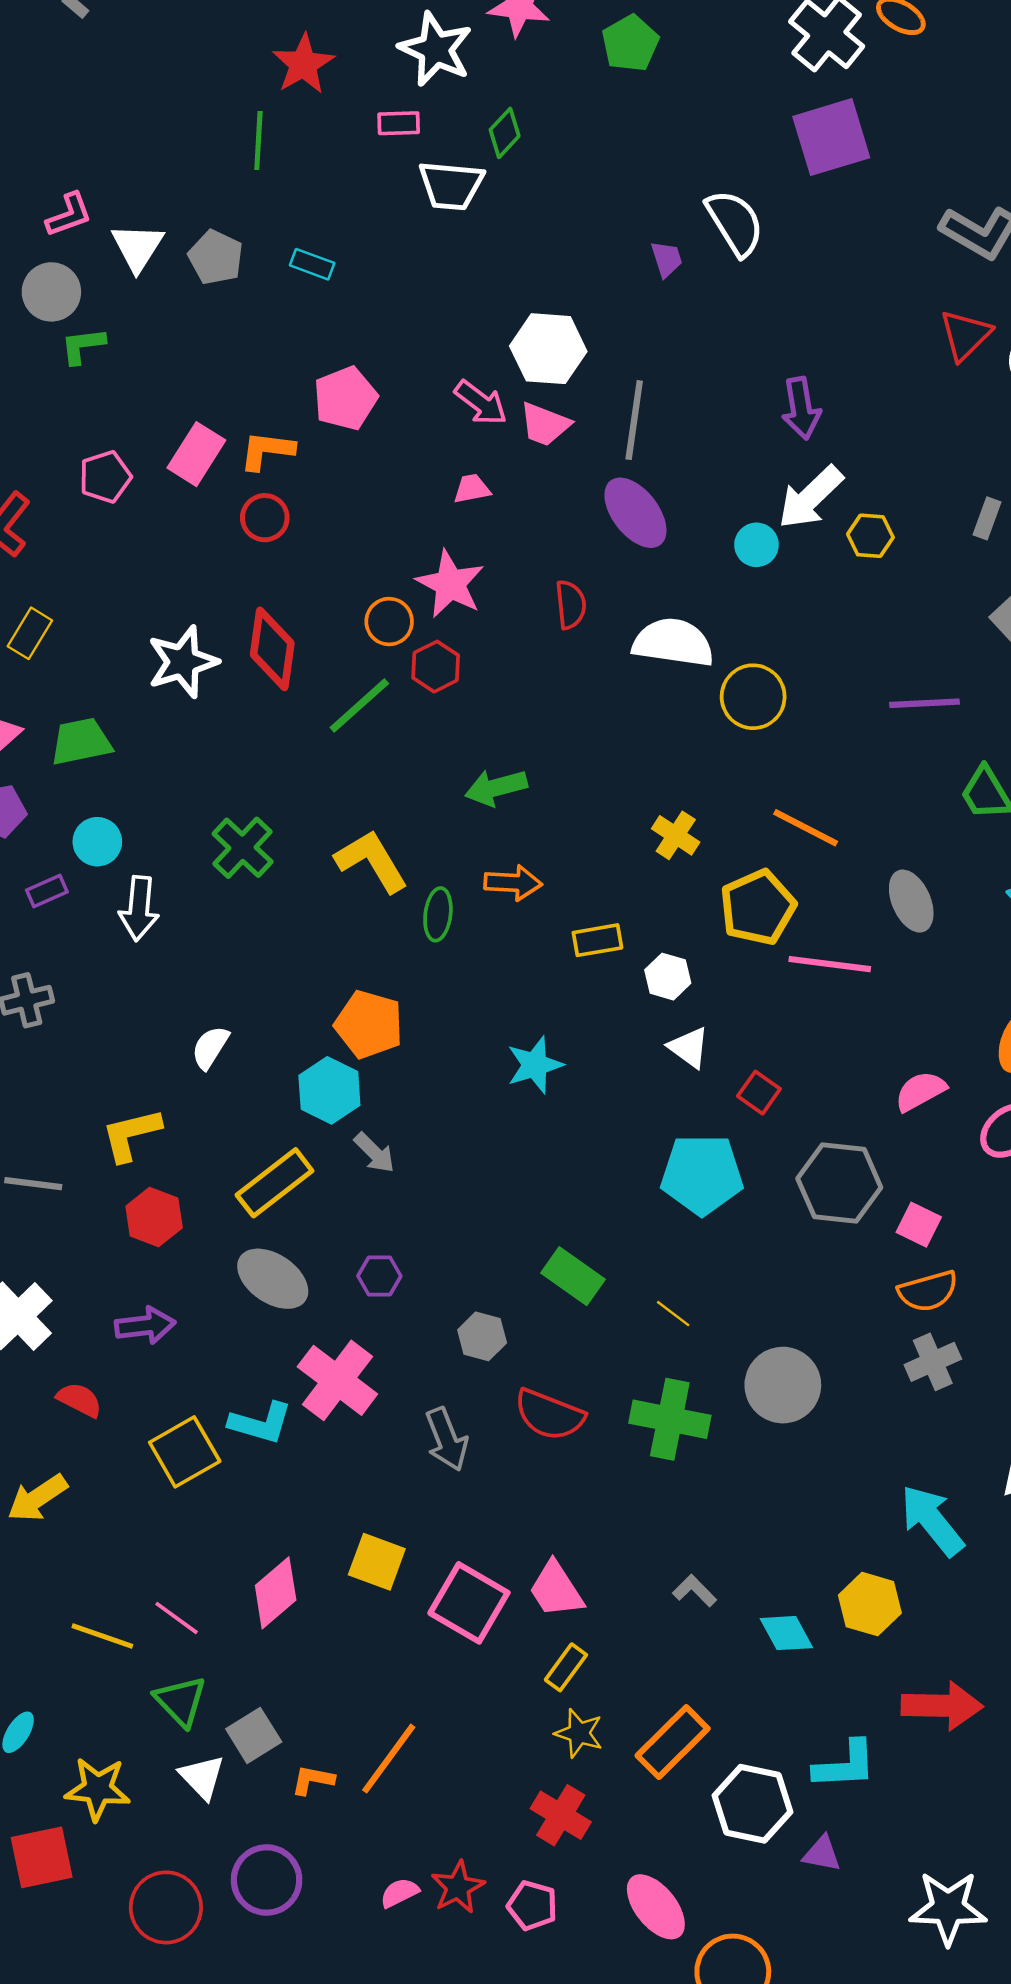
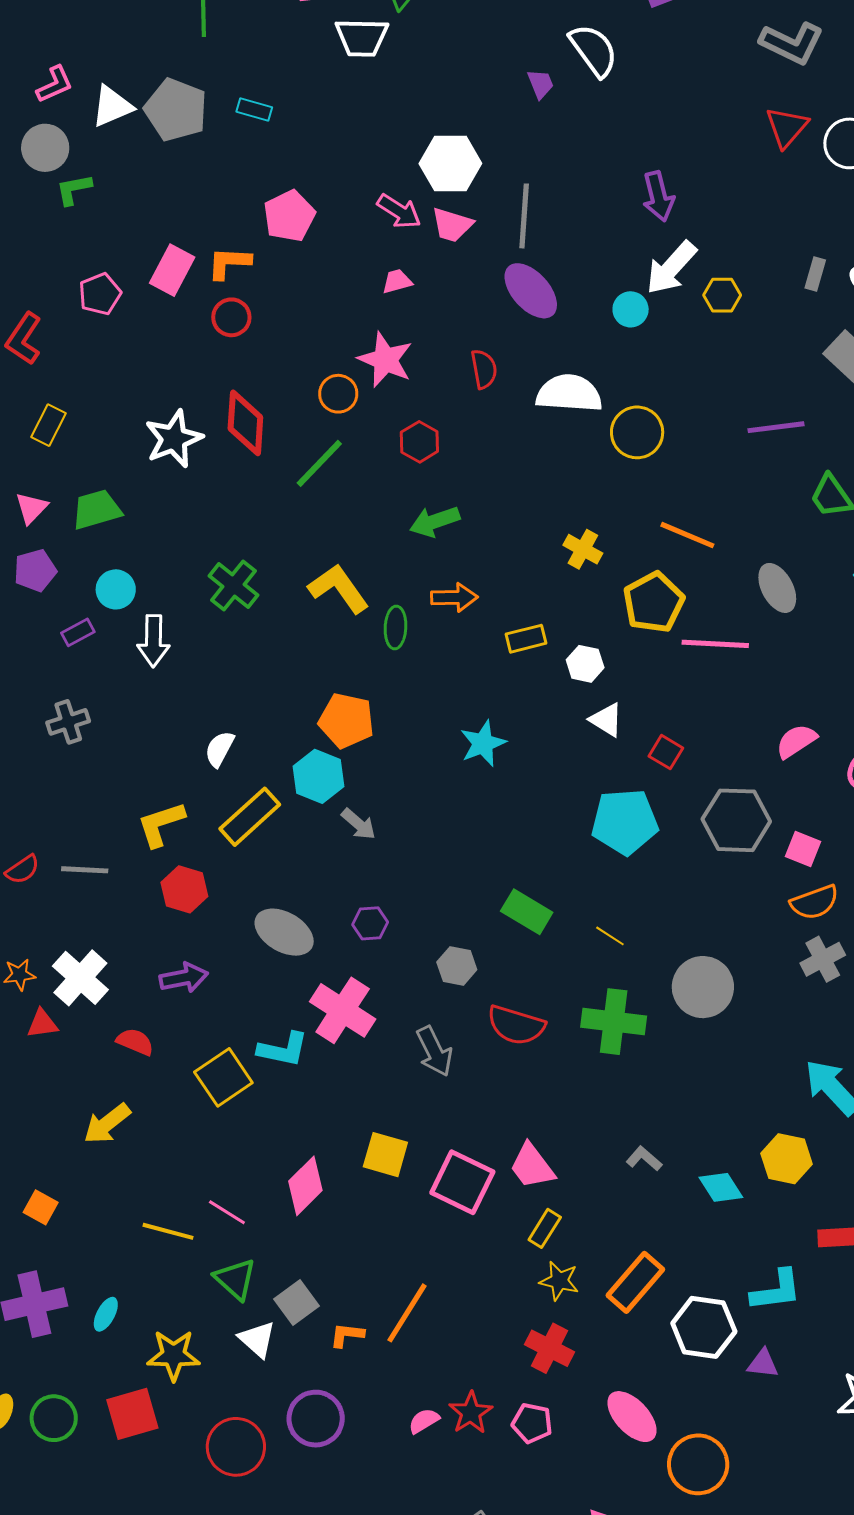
white triangle: (137, 247) -> (112, 106), turned 39
gray pentagon: (216, 257) -> (176, 110), size x1.4
red hexagon: (436, 667) -> (419, 442), moved
yellow rectangle: (275, 1183) -> (250, 817), moved

